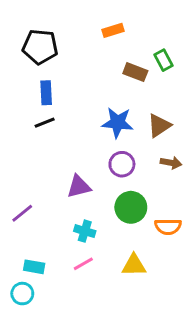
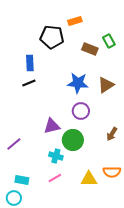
black pentagon: (40, 47) -> (52, 37), moved
brown arrow: (171, 163) -> (112, 134), moved, turned 112
green circle: (131, 207) -> (73, 140), moved
orange semicircle: (168, 227) -> (112, 172), moved

